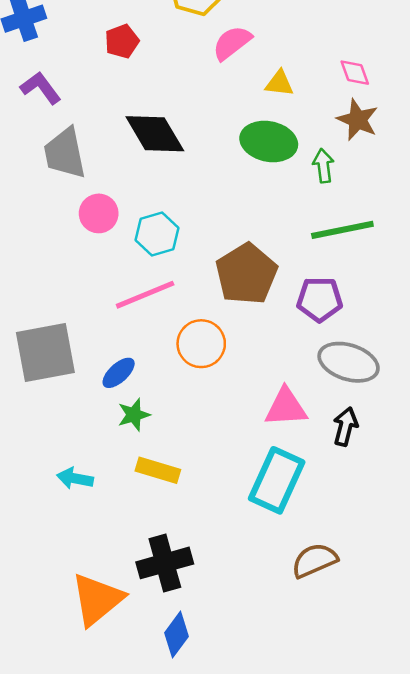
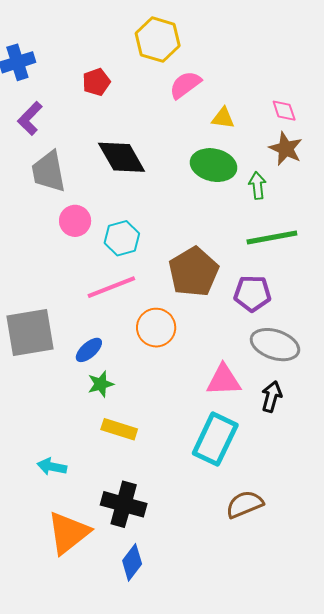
purple L-shape: (41, 88) -> (30, 118), turned -100
cyan arrow: (75, 478) -> (52, 467), moved
black cross: (165, 563) -> (124, 504), turned 30

